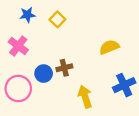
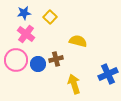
pink cross: (18, 46) -> (26, 34), moved
yellow semicircle: (109, 47) -> (78, 41), moved, turned 36
pink circle: (18, 89) -> (16, 60), moved

